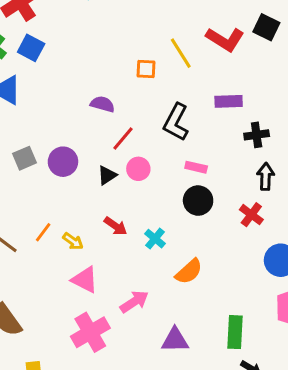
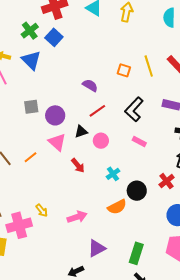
pink circle: (138, 169) -> (101, 141), moved
black circle: (198, 201) -> (137, 191), moved
cyan cross: (155, 239) -> (113, 174), moved
yellow arrow: (73, 241) -> (42, 210), moved
pink triangle: (85, 280) -> (57, 142), moved
pink cross: (90, 332) -> (19, 225), moved
purple triangle: (175, 340) -> (97, 248), turned -42

